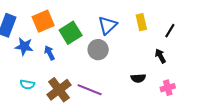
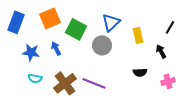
yellow rectangle: (141, 22) -> (138, 35), moved
green square: (71, 33) -> (76, 29), turned -30
blue star: (24, 46) -> (31, 52), moved

